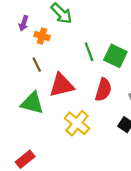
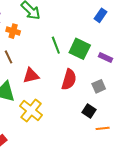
red triangle: (62, 85) -> (31, 76), size x0.7
yellow cross: (77, 123) -> (31, 111), moved

